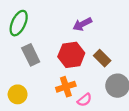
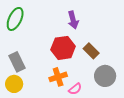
purple arrow: (82, 24) -> (73, 20), turned -78
gray rectangle: (31, 55) -> (17, 62), moved

